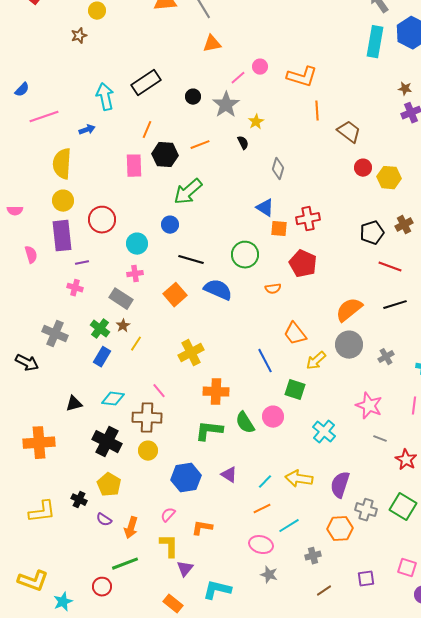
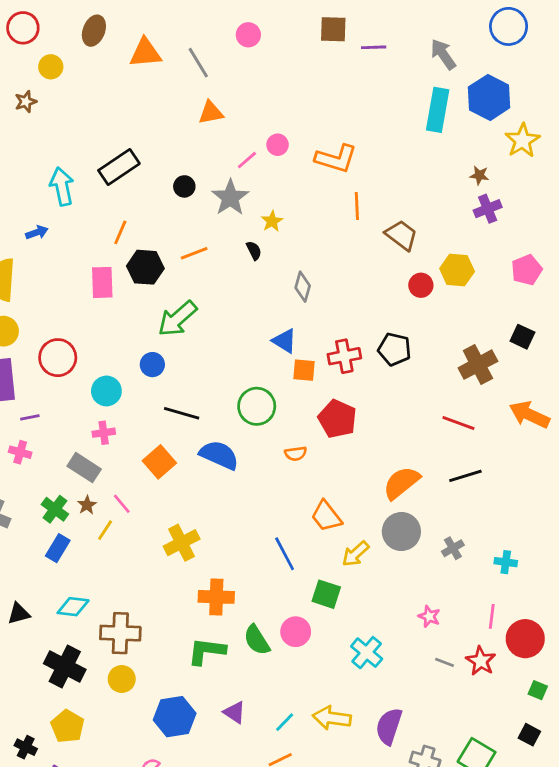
yellow hexagon: (389, 178) -> (457, 270), moved
brown cross: (404, 225) -> (478, 365), size x1.5
black pentagon: (372, 233) -> (394, 349), moved, turned 30
pink line: (159, 391) -> (122, 504), moved
pink star: (369, 406) -> (429, 616), size x0.6
red star: (406, 460) -> (481, 661), moved

